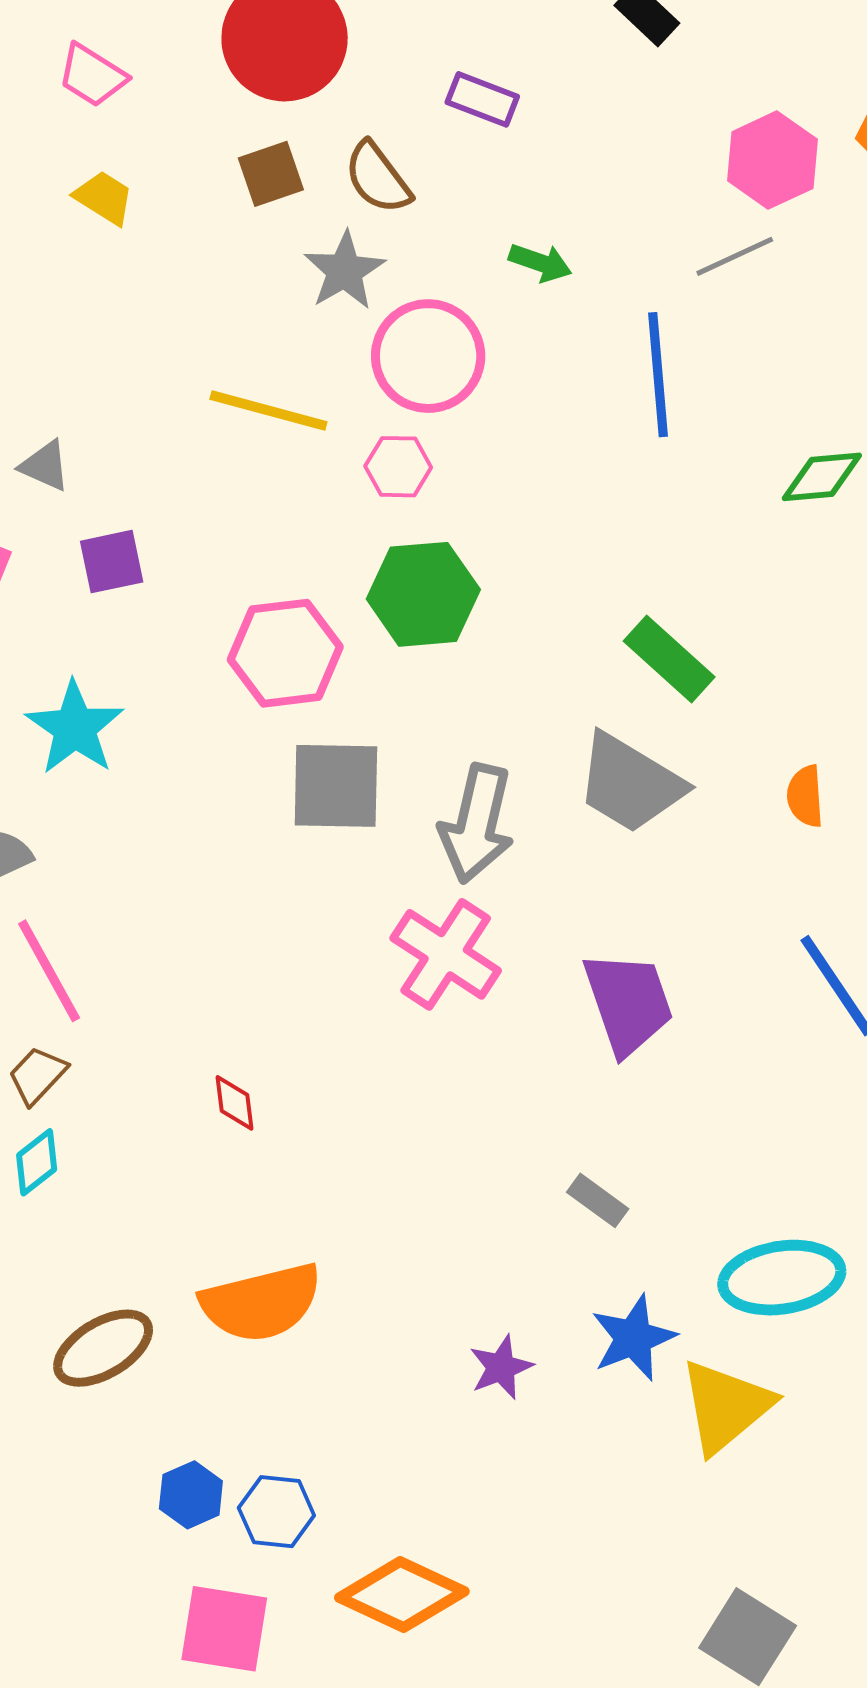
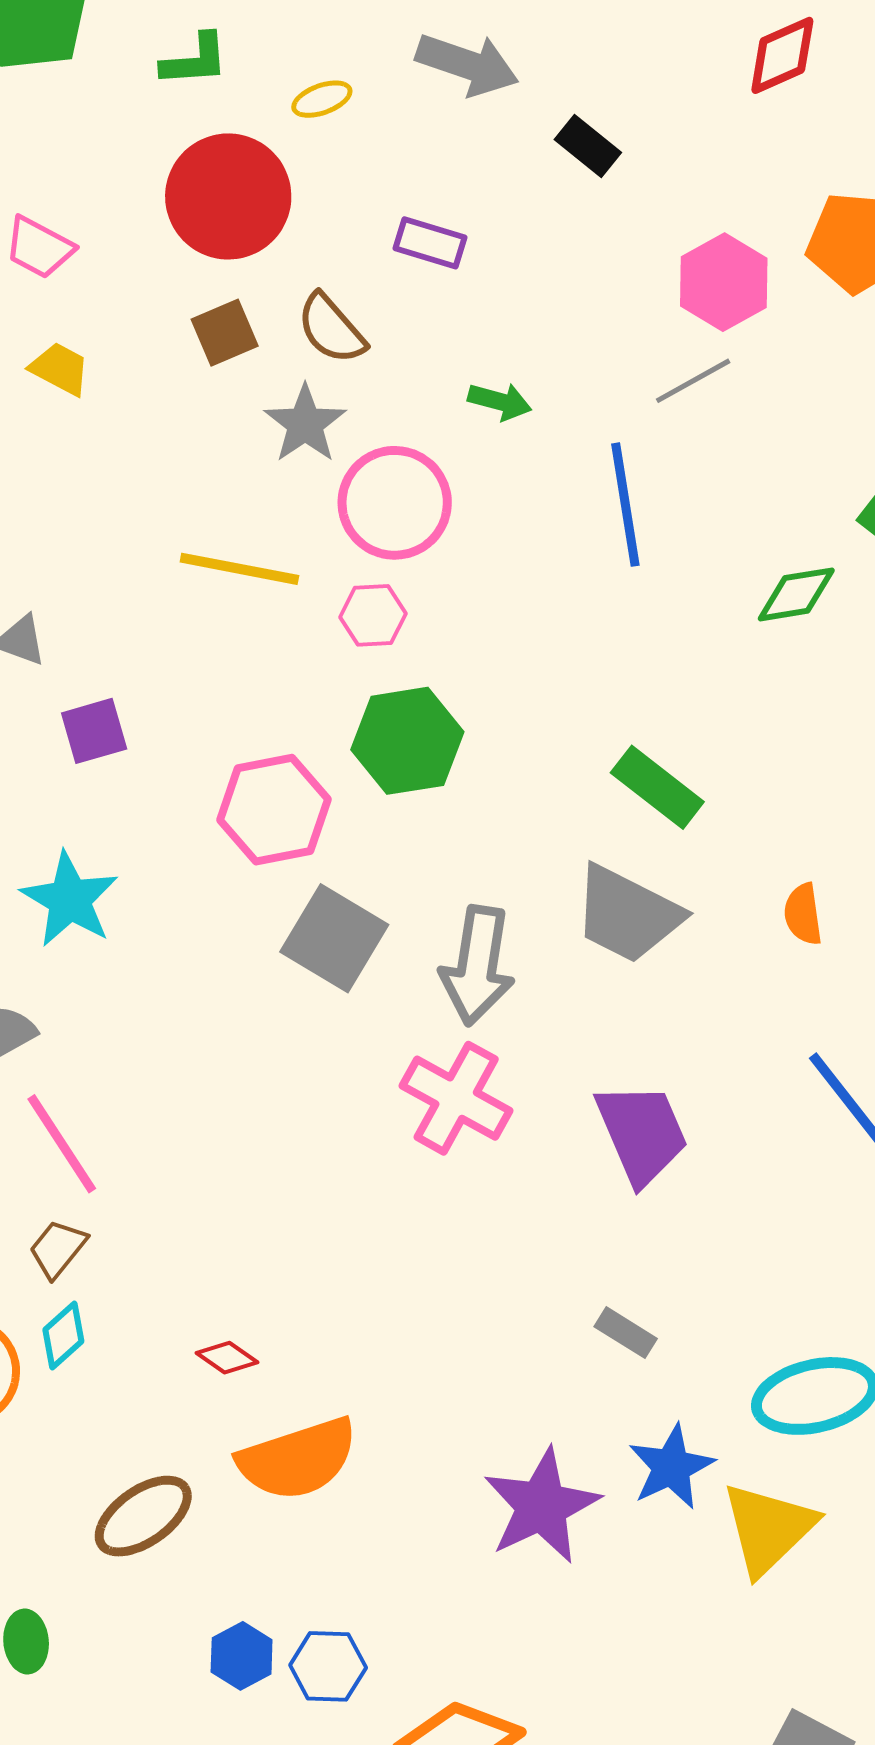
gray square: (336, 786) -> (334, 938), turned 34
red diamond: (235, 1103) -> (227, 1358), moved, turned -44
purple star: (501, 1367) -> (542, 1506), size x1.8

